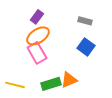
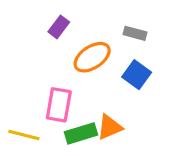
orange ellipse: (38, 36) -> (92, 57), moved
pink rectangle: (37, 53) -> (59, 105), moved, turned 40

